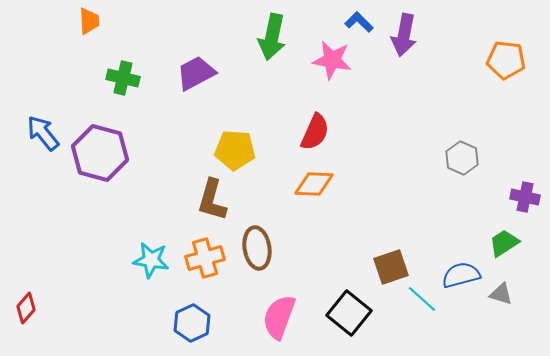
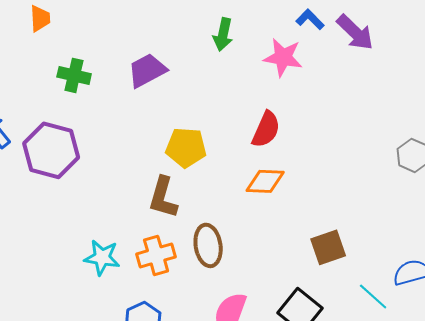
purple arrow: (404, 35) -> (355, 32), turned -57
green arrow: (272, 37) -> (223, 34), size x0.7
brown square: (391, 267) -> (328, 247), moved

